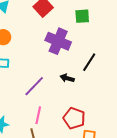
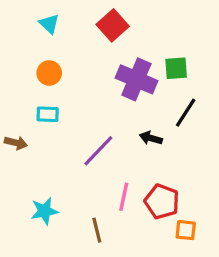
green square: (82, 16) -> (176, 68), moved
pink line: (38, 115) -> (124, 197), moved

